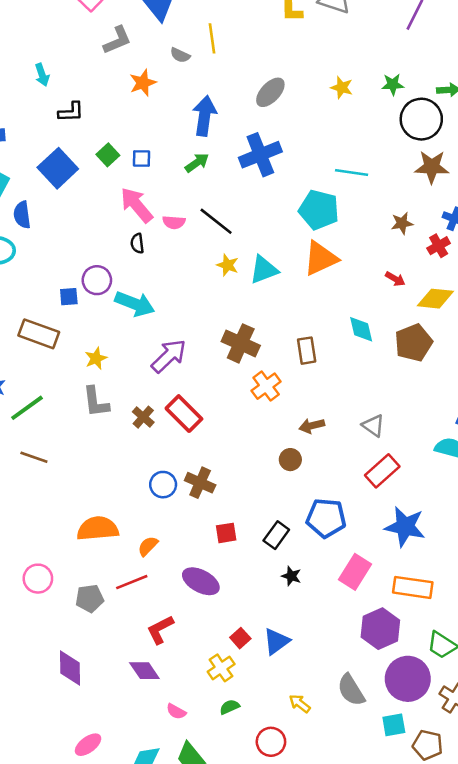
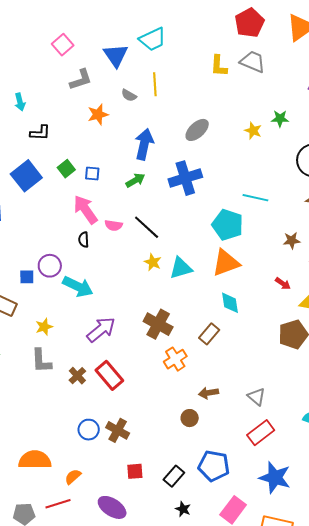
green star: (393, 84) -> (280, 119), moved
cyan diamond: (361, 329) -> (230, 303), moved
brown rectangle: (307, 351) -> (209, 334), turned 45

